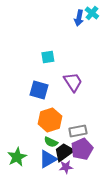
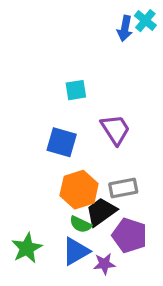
gray rectangle: (78, 131) -> (123, 188), moved
purple pentagon: (82, 149) -> (130, 235), turned -30
black trapezoid: (64, 152) -> (101, 212), moved

